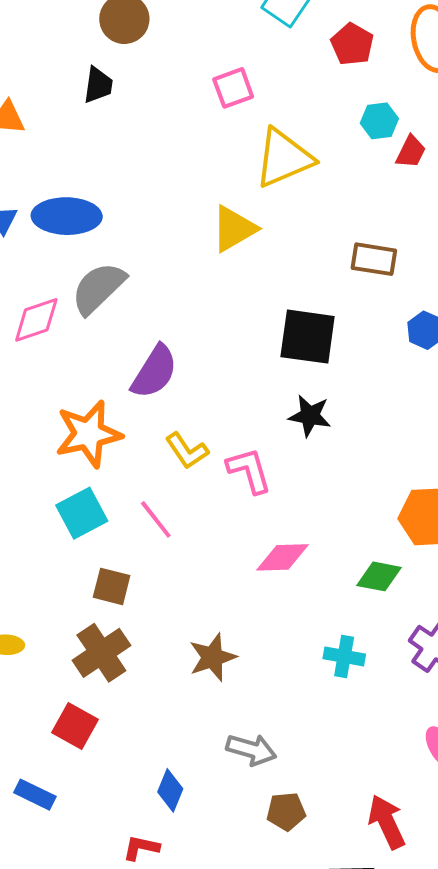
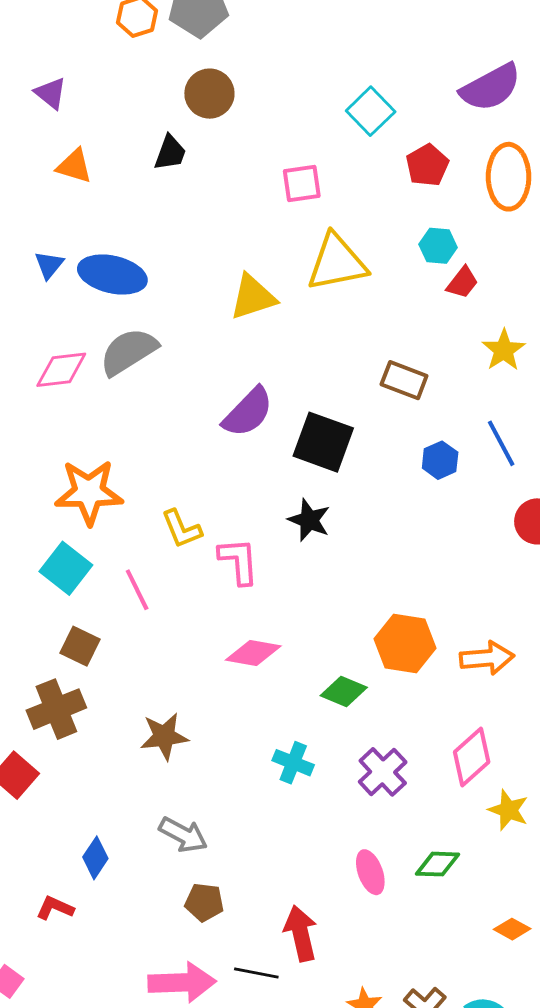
yellow triangle: (234, 229) -> (253, 297), moved
purple semicircle: (154, 372) -> (248, 412), moved
cyan square: (82, 513) -> (66, 568), turned -36

